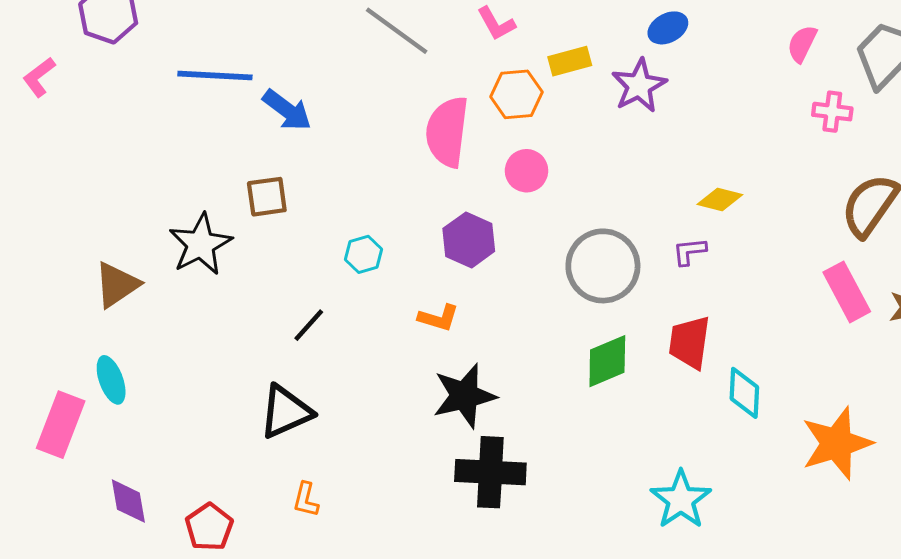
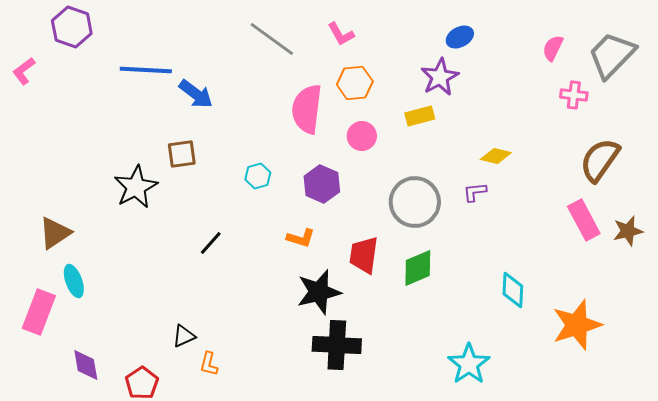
yellow rectangle: (570, 61) -> (420, 116), moved
cyan hexagon: (364, 254) -> (258, 176), moved
brown triangle: (117, 285) -> (55, 233), moved
red trapezoid: (690, 342) -> (364, 255), moved
black triangle: (286, 412) -> (184, 336), moved, size x0.6

